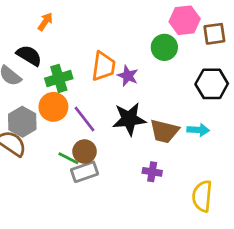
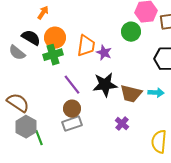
orange circle: (53, 107) -> (55, 38), moved
gray hexagon: (22, 122) -> (26, 127), moved
green line: (68, 158) -> (39, 138), moved, turned 42
purple cross: (152, 172) -> (122, 124), turned 32

